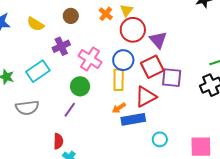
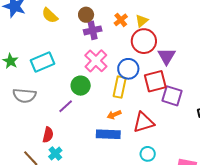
purple cross: (61, 46) -> (93, 30), moved
red triangle: (146, 97) -> (143, 122), moved
blue rectangle: (133, 119) -> (108, 134), moved

